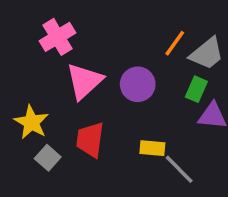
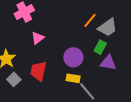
pink triangle: (84, 81) -> (38, 38), size x0.6
purple circle: (138, 84) -> (73, 57), moved

